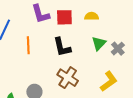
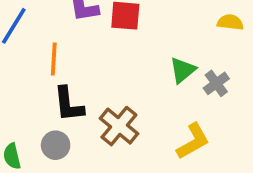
yellow semicircle: (92, 16) -> (230, 22), moved
black L-shape: (62, 47) -> (69, 104), moved

